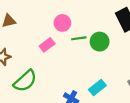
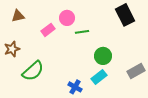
green circle: (100, 42) -> (103, 56), moved
pink rectangle: (47, 45) -> (48, 30), moved

